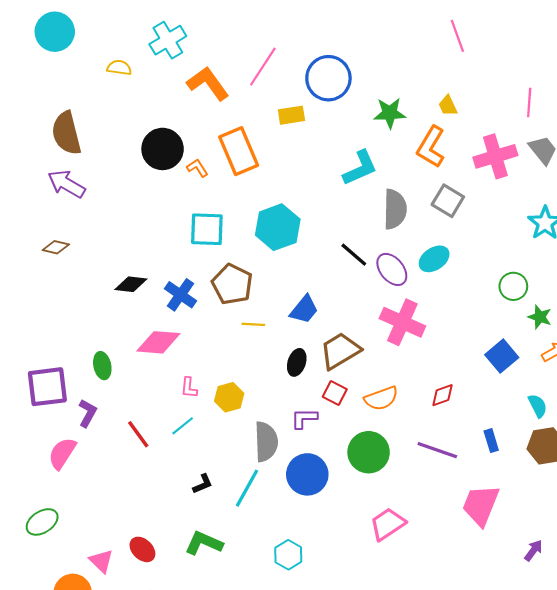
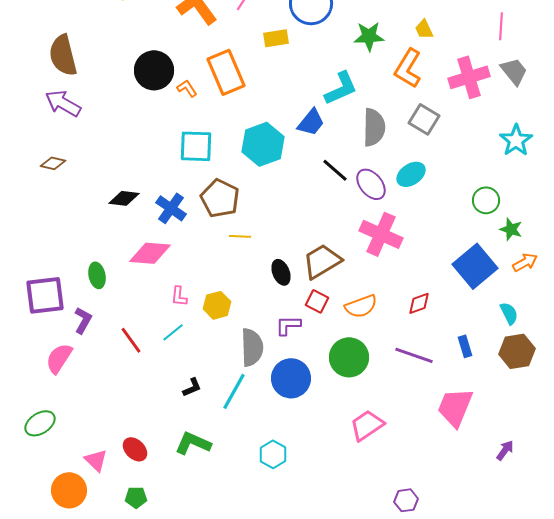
blue trapezoid: (304, 310) -> (311, 122), moved
blue square: (502, 356) -> (475, 266), size x1.4
black ellipse: (297, 362) -> (281, 272), turned -40

